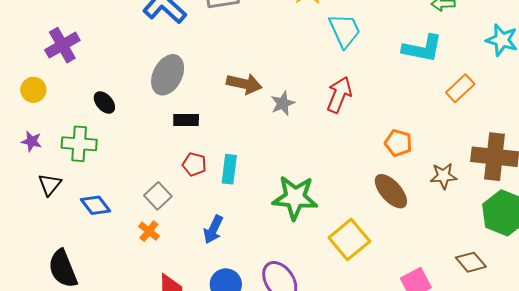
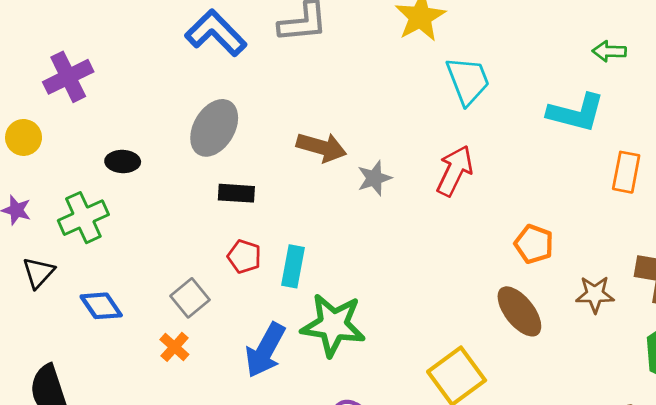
orange rectangle: (460, 88) -> (626, 172), turned -40
black ellipse: (104, 102) -> (123, 162), turned -50
green cross: (79, 144) -> (83, 218), turned -32
green star: (295, 198) -> (333, 325), moved
blue arrow: (213, 229) -> (265, 350), size x1.4

